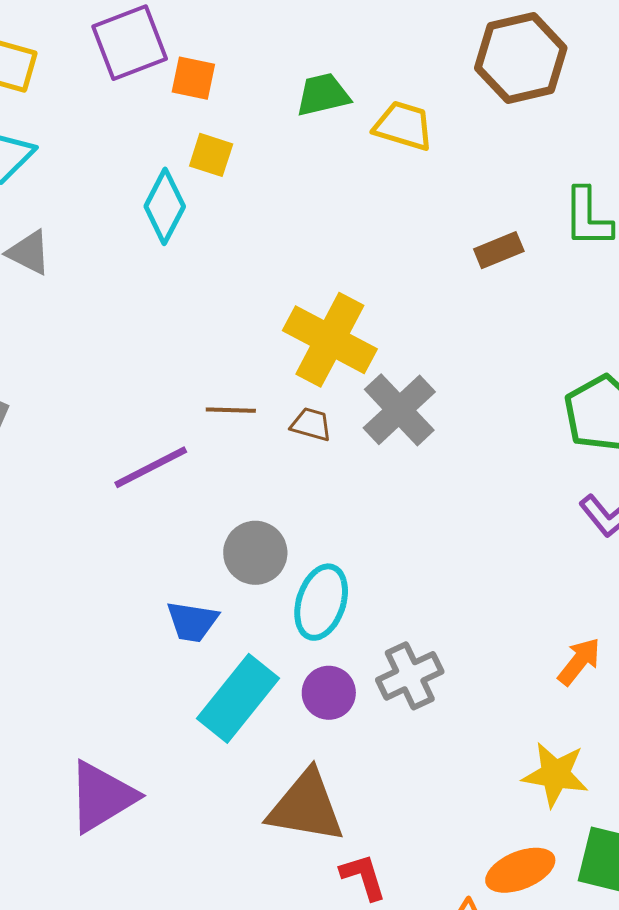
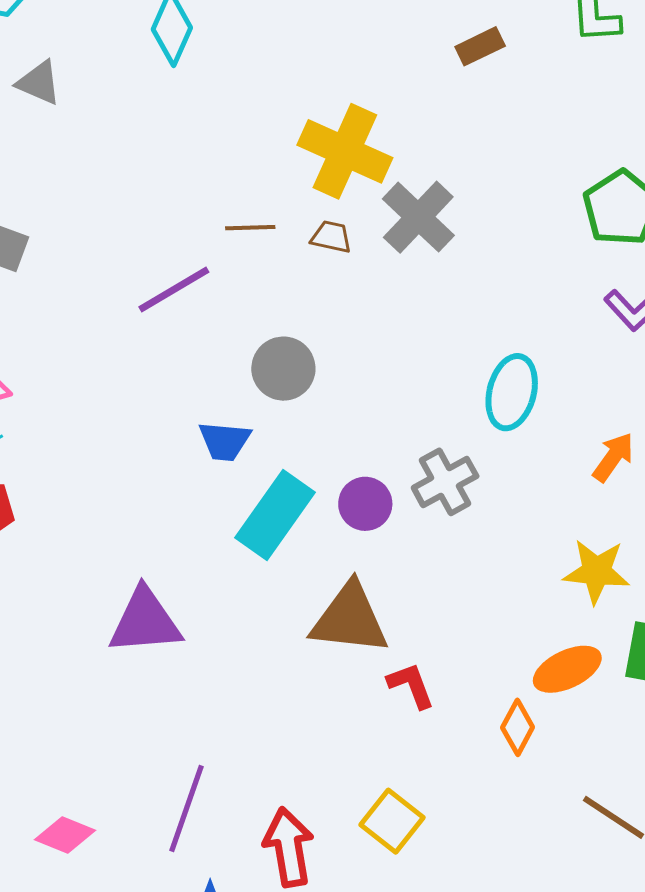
brown rectangle: (499, 250) -> (480, 46), moved
cyan ellipse: (321, 602) -> (512, 392), moved
purple triangle: (102, 797) -> (145, 621), turned 30

